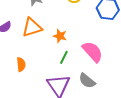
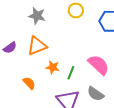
orange star: (60, 36) -> (53, 67), moved
orange semicircle: (21, 64) -> (29, 83), turned -32

